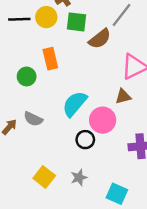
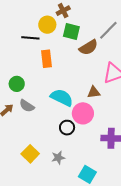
black line: (19, 19) -> (30, 38), moved
green circle: (27, 76) -> (17, 84), moved
brown triangle: (123, 96) -> (94, 92), moved
cyan semicircle: (75, 104) -> (62, 98), turned 70

